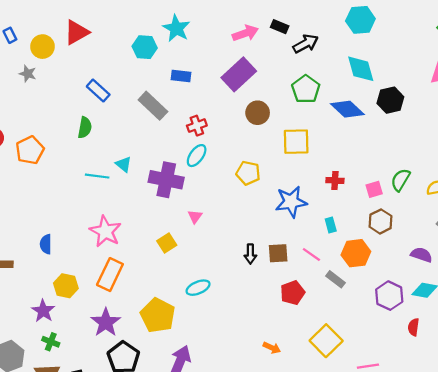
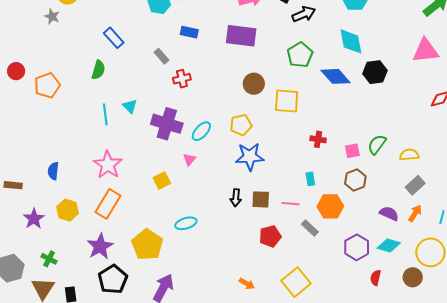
purple rectangle: (239, 74) -> (241, 36), turned 44
gray rectangle: (153, 106) -> (161, 56), size x0.6
brown circle: (258, 113) -> (254, 84), moved
red cross: (197, 126) -> (182, 79), moved
cyan ellipse: (197, 156) -> (201, 131), moved
yellow pentagon: (248, 173) -> (241, 125), turned -30
cyan line: (97, 176) -> (105, 114), turned 70
blue star: (291, 202) -> (250, 157), moved
pink line: (311, 254) -> (291, 204), turned -36
purple star: (43, 311) -> (34, 219), moved

